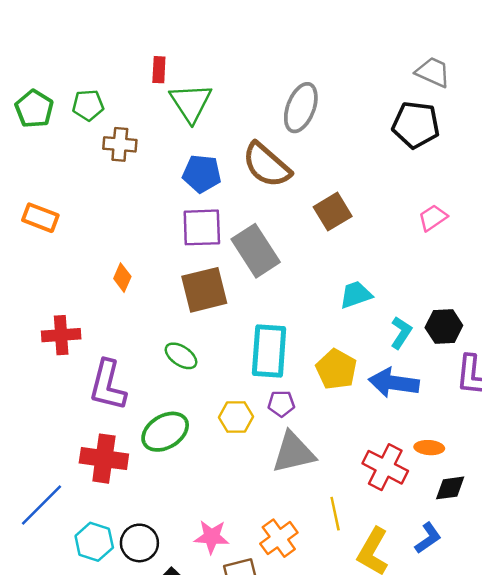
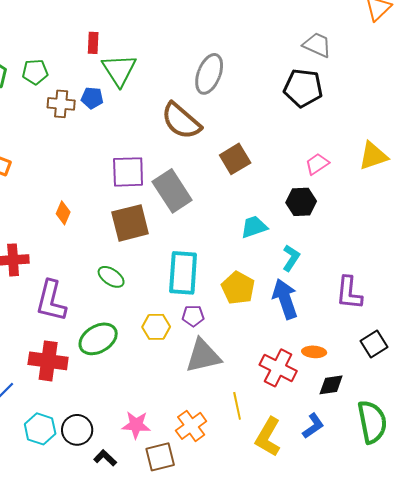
blue pentagon: (202, 174) -> (92, 98), moved, size x0.7
black hexagon: (444, 327) -> (301, 202), moved
blue arrow: (394, 383) -> (285, 299), turned 63

